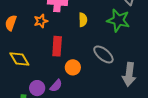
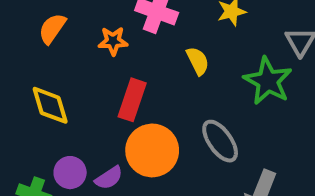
yellow semicircle: (83, 20) -> (198, 61), turned -40
orange circle: (73, 67) -> (152, 150), size x1.6

